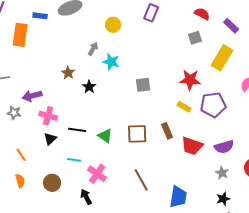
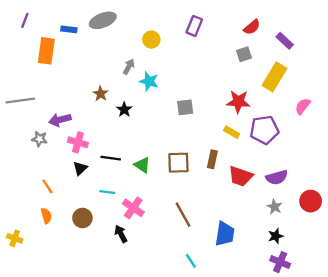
red semicircle: (202, 14) -> (252, 27), turned 112
brown rectangle: (167, 131) -> (212, 159), turned 35

